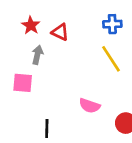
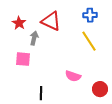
red star: (31, 25) -> (19, 23), moved
red triangle: (60, 32) -> (51, 21), size x1.5

